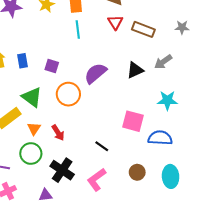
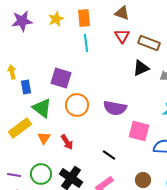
blue rectangle: (23, 61) -> (26, 87), moved
purple square: (52, 66) -> (61, 78), size x1.5
black triangle: (135, 70) -> (141, 68), moved
purple semicircle: (95, 73) -> (115, 108), moved, turned -130
green circle: (31, 154) -> (41, 174), moved

